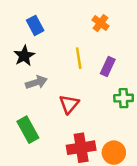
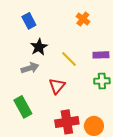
black star: (24, 56) -> (39, 47), moved
yellow line: (79, 58) -> (69, 59), moved, turned -36
purple rectangle: (108, 67) -> (101, 55), moved, turned 63

